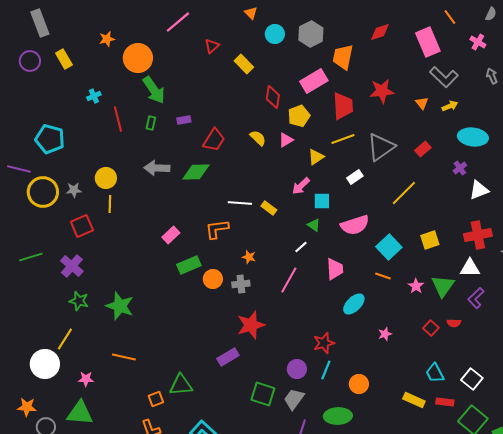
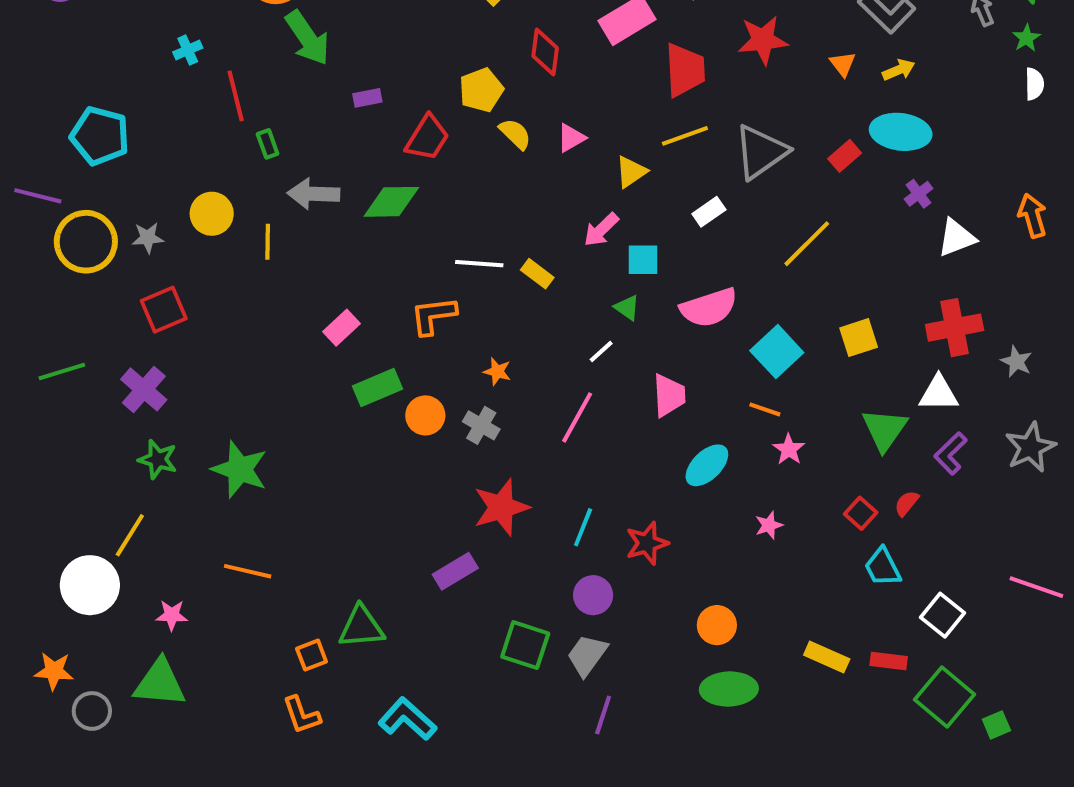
yellow pentagon: (299, 116) -> (481, 90), moved
green rectangle: (151, 123) -> (268, 144), moved, turned -32
cyan ellipse: (473, 137) -> (901, 132), moved
yellow line: (110, 204) -> (268, 242), moved
gray cross: (241, 284) -> (481, 425), turned 36
pink star: (416, 286) -> (789, 449), moved
red semicircle: (454, 323) -> (907, 503), turned 128
cyan line: (326, 370) -> (583, 527), moved
cyan trapezoid: (435, 373) -> (883, 567), moved
green ellipse: (338, 416) -> (729, 689), moved

